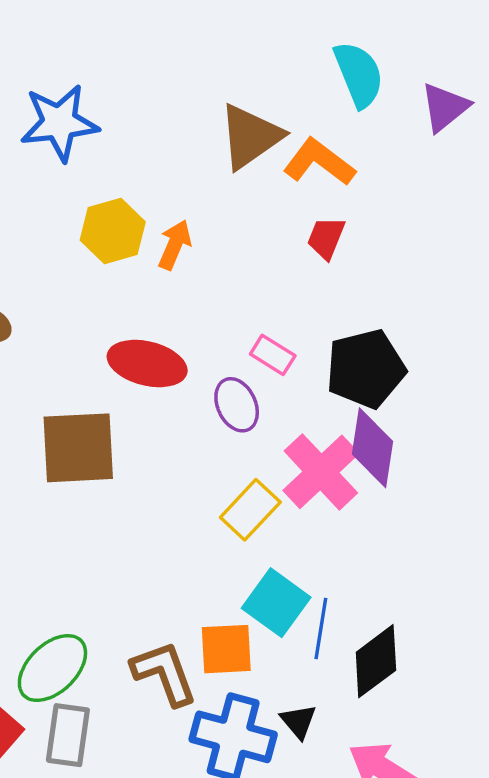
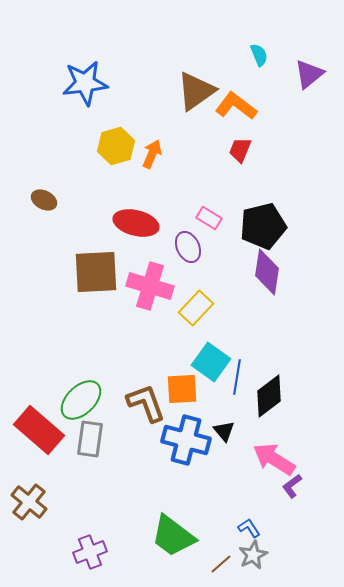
cyan semicircle: (359, 74) -> (259, 55), size x0.6
pink cross: (321, 472) -> (150, 286), moved, turned -30

